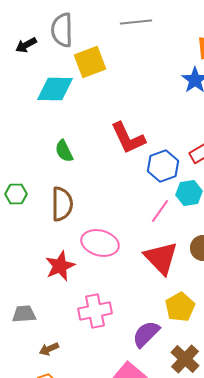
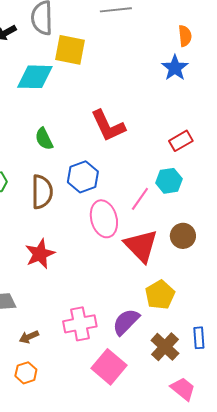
yellow square: (90, 62) -> (70, 50), turned 32
blue hexagon: (163, 166) -> (83, 177), moved
pink ellipse: (100, 243) -> (104, 219), moved, turned 60
pink cross: (95, 311) -> (80, 324), moved

